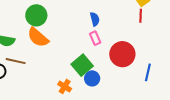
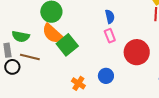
green square: (82, 65) -> (67, 45), moved

